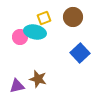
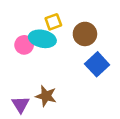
brown circle: (73, 17) -> (85, 34), moved
purple triangle: (17, 86) -> (20, 105), turned -49

